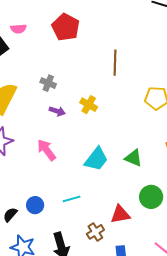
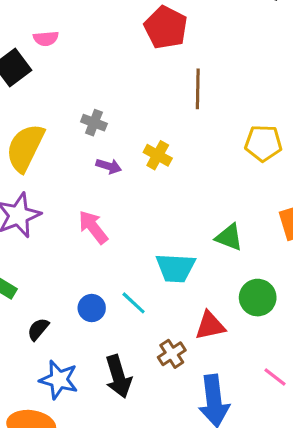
red pentagon: (66, 27) -> (166, 27), moved
cyan trapezoid: (96, 159) -> (175, 268), moved, turned 56
cyan line: (72, 199) -> (134, 303), turned 60
blue circle: (35, 205) -> (92, 308), moved

